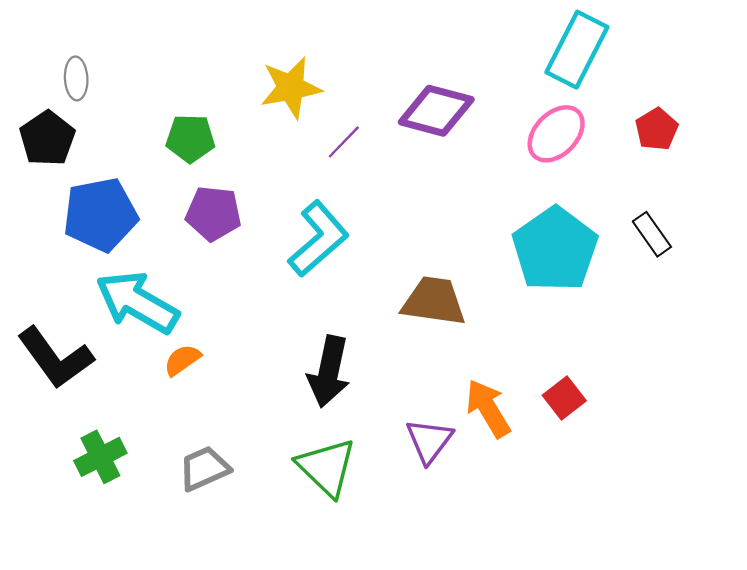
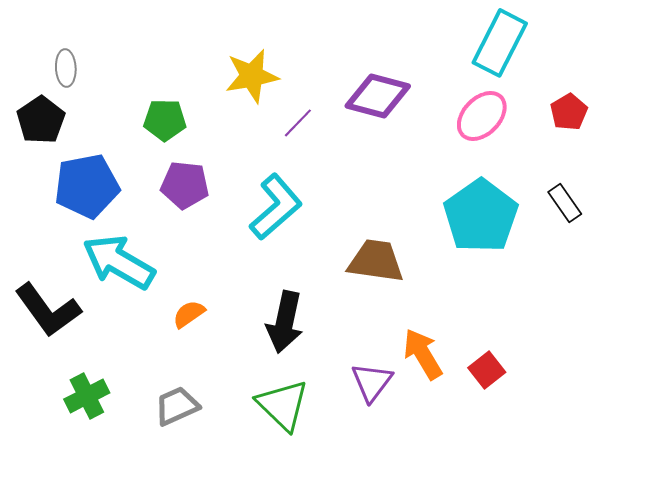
orange semicircle: (182, 360) -> (189, 314), moved
red square: (564, 398) -> (487, 370), moved

